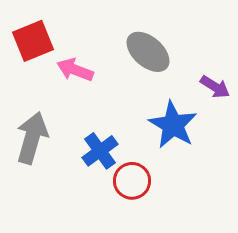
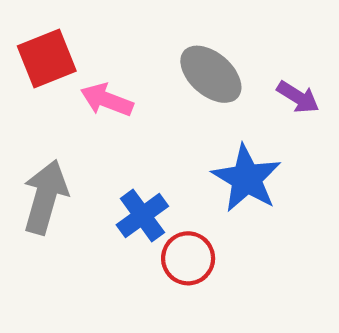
purple arrow: (215, 87) -> (298, 97), moved

